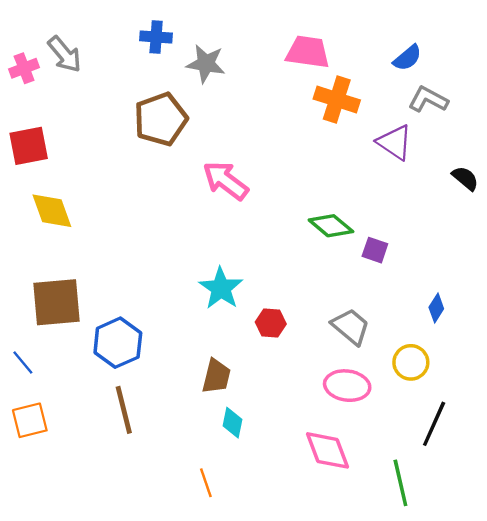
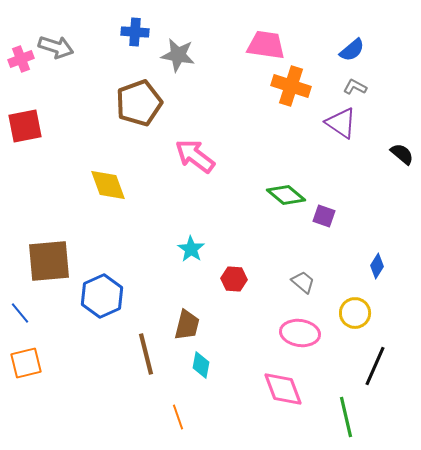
gray arrow: (65, 54) -> (56, 47), turned -32
gray L-shape: (428, 100) -> (355, 87), moved, size x0.7
yellow diamond: (52, 211) -> (108, 185), moved
cyan star: (221, 288) -> (191, 249), size x0.7
gray trapezoid: (351, 327) -> (303, 282), size x0.7
brown line: (124, 410) -> (146, 354), moved

